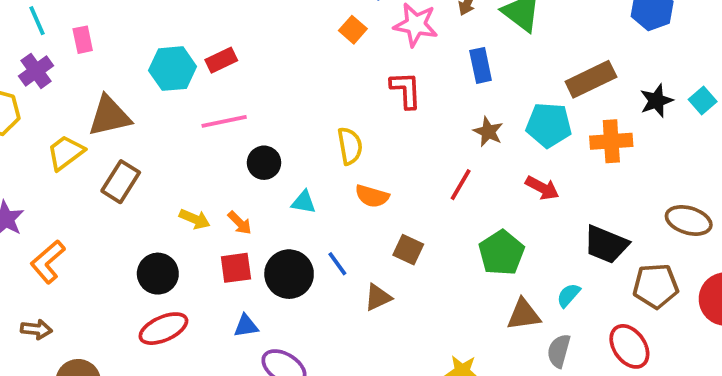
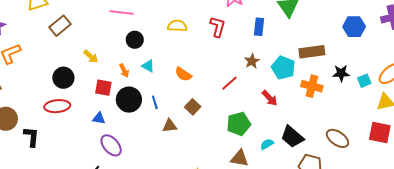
yellow semicircle: (350, 146) -> (177, 26), moved, turned -96
orange arrow: (240, 223) -> (124, 71), moved
cyan semicircle: (568, 295) -> (267, 144), moved

